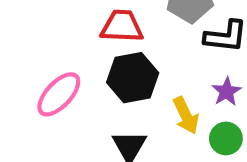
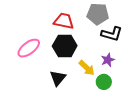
yellow arrow: (186, 115) -> (87, 68), turned -30

